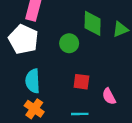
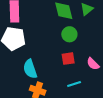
green circle: (69, 43) -> (69, 34), moved

